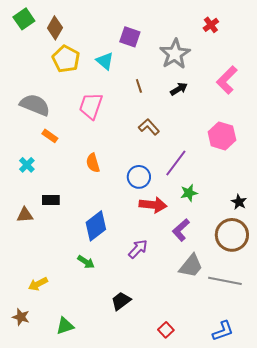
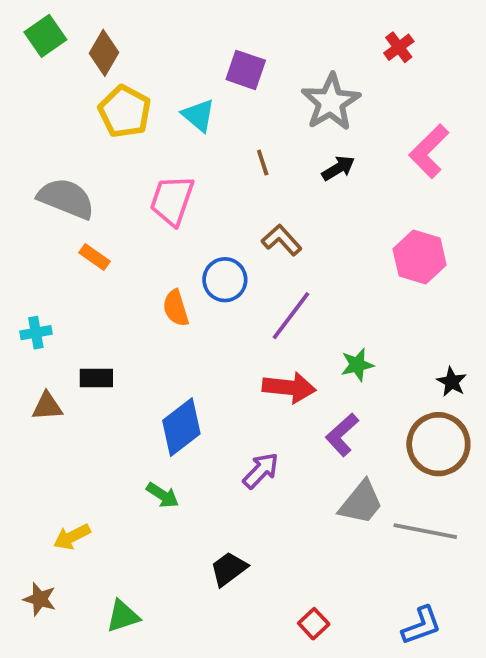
purple line: (176, 163) -> (291, 316), moved
cyan cross: (27, 165) -> (36, 333), moved, turned 35
blue circle: (139, 177) -> (225, 280), moved

